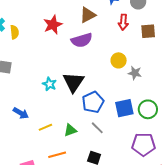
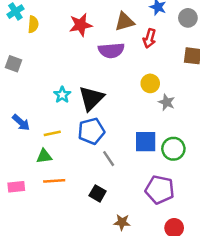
red arrow: (123, 22) -> (149, 38), moved
blue pentagon: (93, 102) -> (91, 131), moved
yellow line: (45, 127) -> (52, 133), moved
green triangle: (70, 130) -> (44, 156), moved

